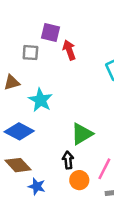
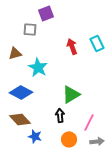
purple square: (50, 33) -> (46, 13), turned -35
red arrow: (69, 50) -> (72, 46), moved
orange circle: (79, 180) -> (69, 139), moved

